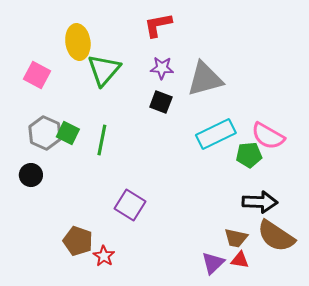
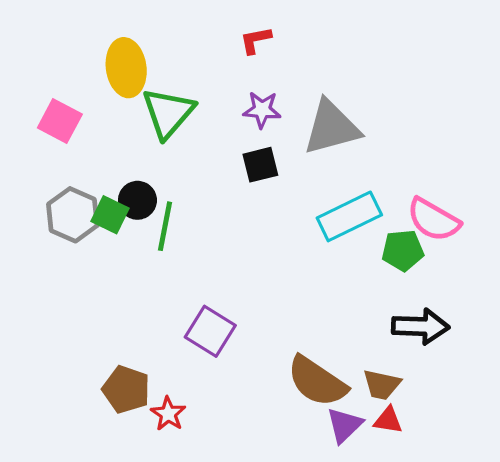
red L-shape: (158, 25) -> (256, 40), size x0.7
black square: (161, 102) -> (260, 165), turned -35
black circle: (31, 175) -> (137, 200), moved
brown semicircle: (276, 236) -> (317, 381), moved

